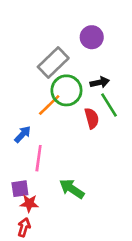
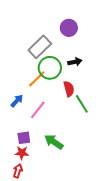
green line: (109, 105) -> (82, 104), moved
pink line: (39, 158) -> (38, 110), moved, turned 30
purple square: (20, 189) -> (24, 138), moved

